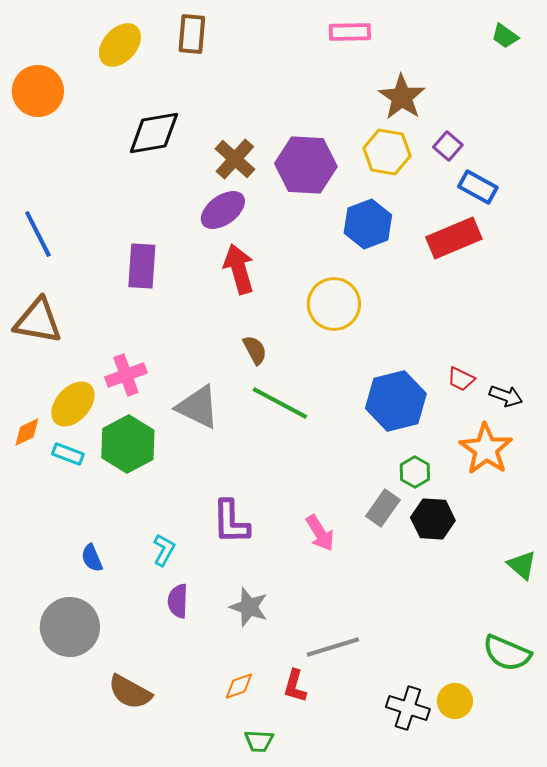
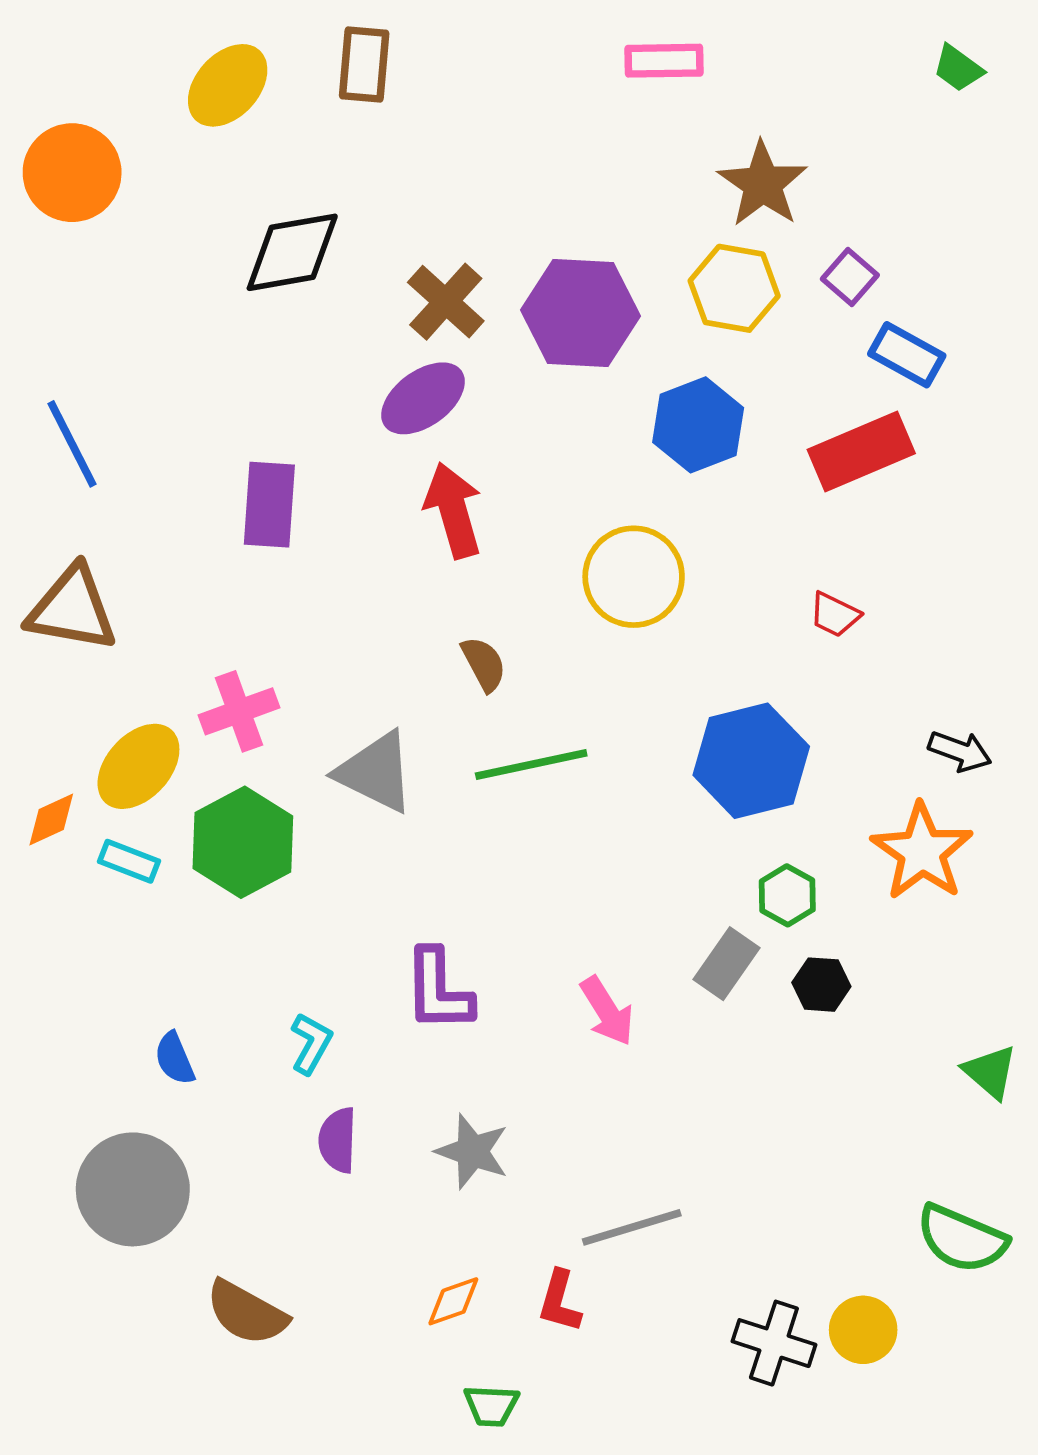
red trapezoid: (461, 379) -> (835, 615), moved
green line: (280, 403) -> (531, 764), turned -40
black hexagon: (433, 519) -> (821, 985), size x0.7

